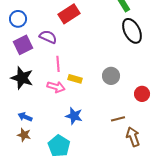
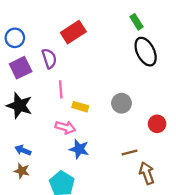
purple semicircle: (48, 37) -> (49, 58), turned 48
pink arrow: (56, 87) -> (65, 127), moved

